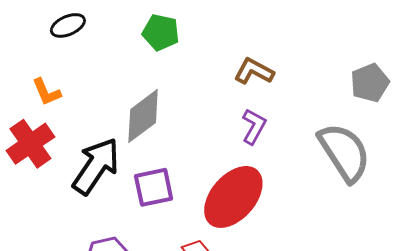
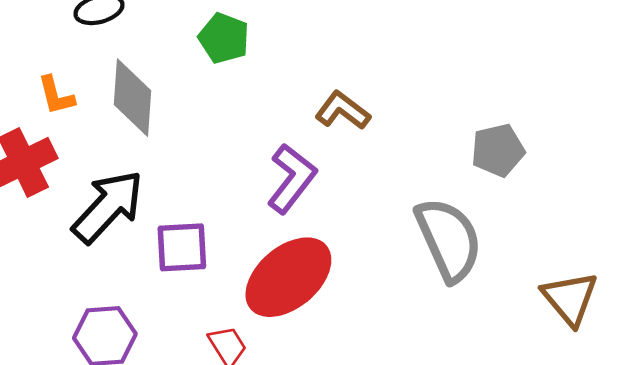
gray diamond: (143, 116) -> (132, 98), moved, turned -58
purple L-shape: (254, 126) -> (292, 179), moved, size x1.4

